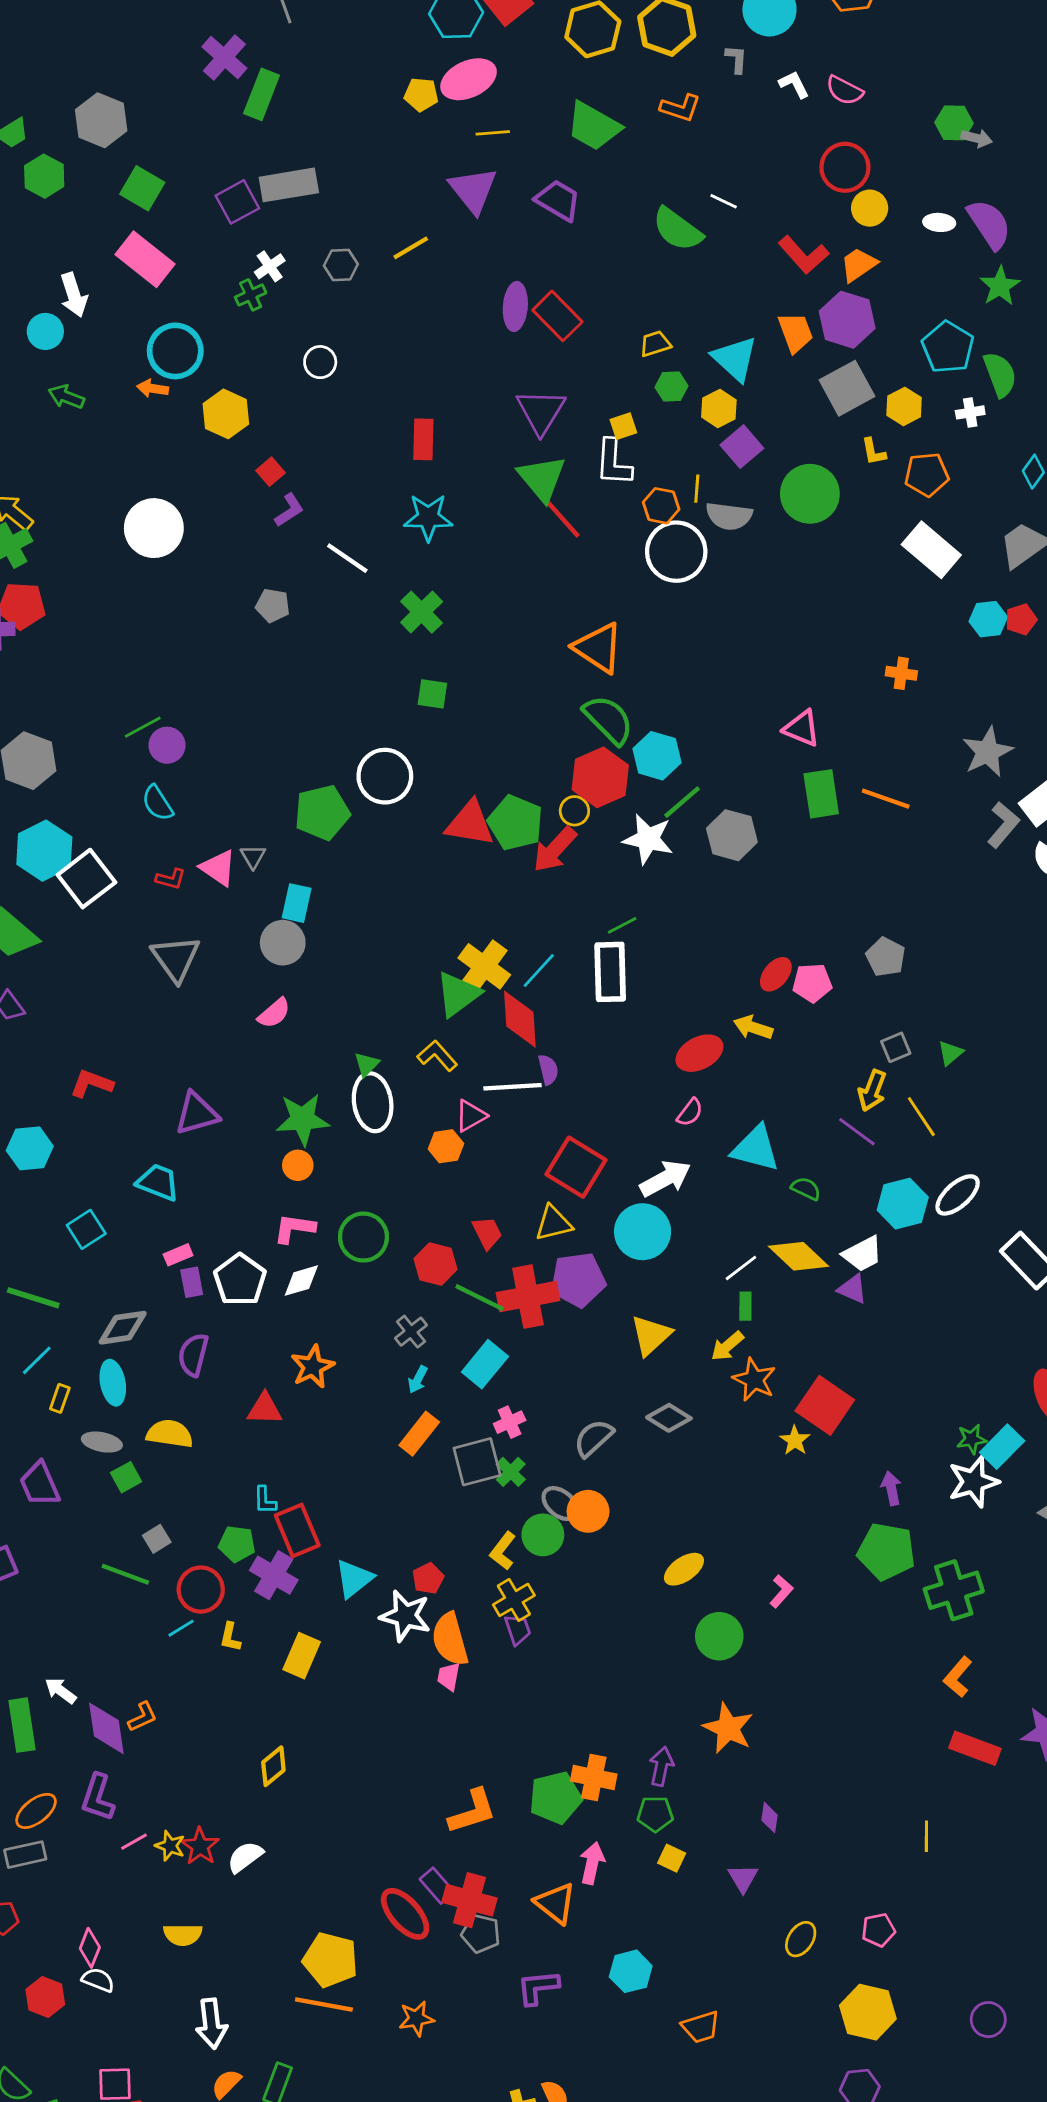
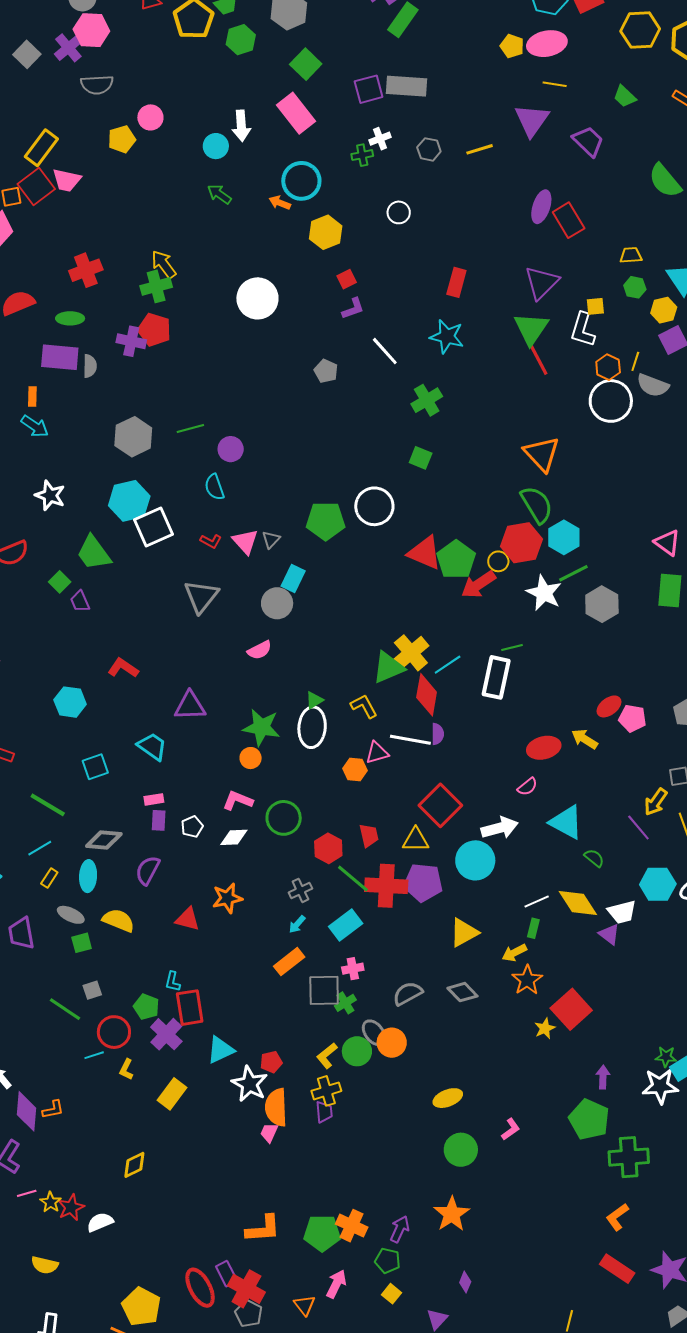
green trapezoid: (594, 126) -> (625, 96), size x0.6
green line: (143, 727) -> (190, 429), moved
white pentagon: (240, 1280) -> (192, 827), size x0.6
orange triangle: (555, 1903) -> (305, 1305), size x0.7

